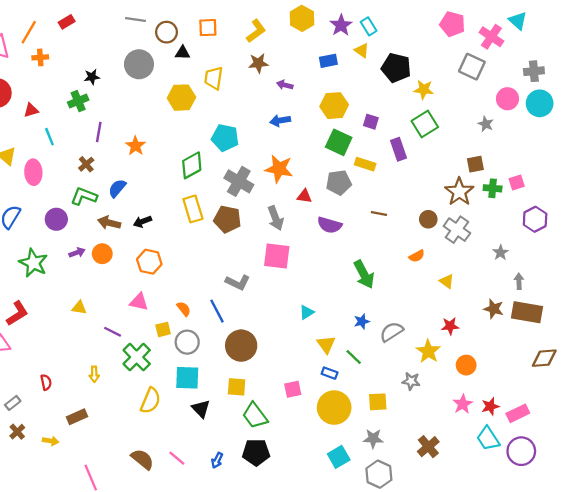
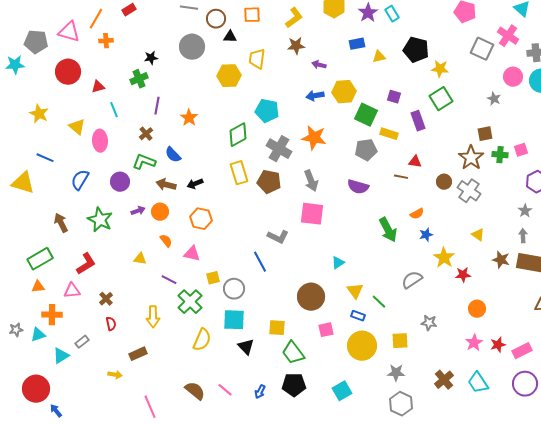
pink cross: (491, 37) -> (508, 36), moved
yellow triangle: (362, 51) -> (379, 57), moved, turned -48
yellow hexagon: (334, 106) -> (344, 92), moved
blue semicircle: (117, 188) -> (173, 155), turned -84
red triangle: (304, 196) -> (415, 162), moved
gray star: (501, 253) -> (525, 211), moved
orange semicircle: (417, 256) -> (417, 214), moved
yellow triangle: (447, 281) -> (478, 235), moved
orange semicircle: (184, 309) -> (166, 241), moved
blue star: (362, 321) -> (426, 235), moved
brown circle: (241, 346) -> (311, 297), moved
yellow star: (428, 351) -> (444, 258), moved
yellow arrow: (94, 374) -> (153, 317), size x1.5
brown cross: (17, 432) -> (106, 299), moved
cyan trapezoid: (488, 439) -> (478, 383), moved
cyan square: (339, 457) -> (342, 391), moved

